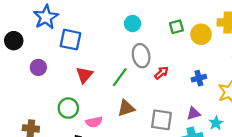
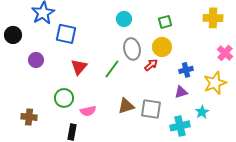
yellow circle: (201, 34) -> (162, 47), moved
brown triangle: (126, 108) -> (126, 106), moved
purple triangle: (194, 113) -> (181, 92), moved

